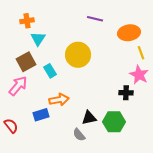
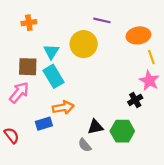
cyan triangle: (38, 39) -> (51, 52), moved
yellow circle: (78, 55) -> (84, 44), moved
brown square: (26, 62) -> (28, 67), turned 30
cyan rectangle: (50, 71) -> (54, 76), size x1.5
black cross: (126, 93) -> (135, 100), turned -32

